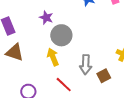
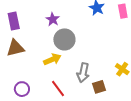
brown triangle: (15, 52) -> (15, 48), turned -42
yellow arrow: (53, 57) -> (52, 59), turned 78

